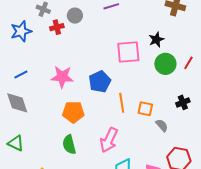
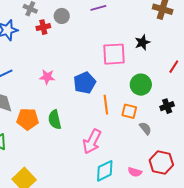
green circle: (165, 64) -> (141, 85), moved
pink star: (62, 77) -> (47, 77), size x0.7
orange pentagon: (73, 112) -> (28, 119), moved
green semicircle: (69, 145) -> (55, 120), moved

